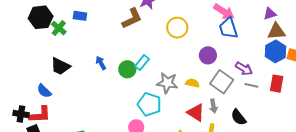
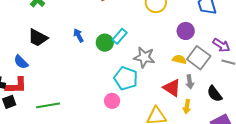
yellow semicircle: (192, 83) -> (179, 59), moved

